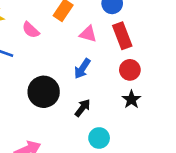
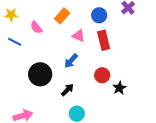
red circle: (130, 70) -> (102, 75), moved
black star: (131, 99) -> (119, 88), moved

